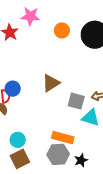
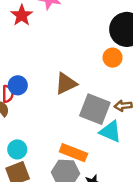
orange circle: (62, 30) -> (113, 58), moved
gray square: (76, 101) -> (95, 109), size x1.4

